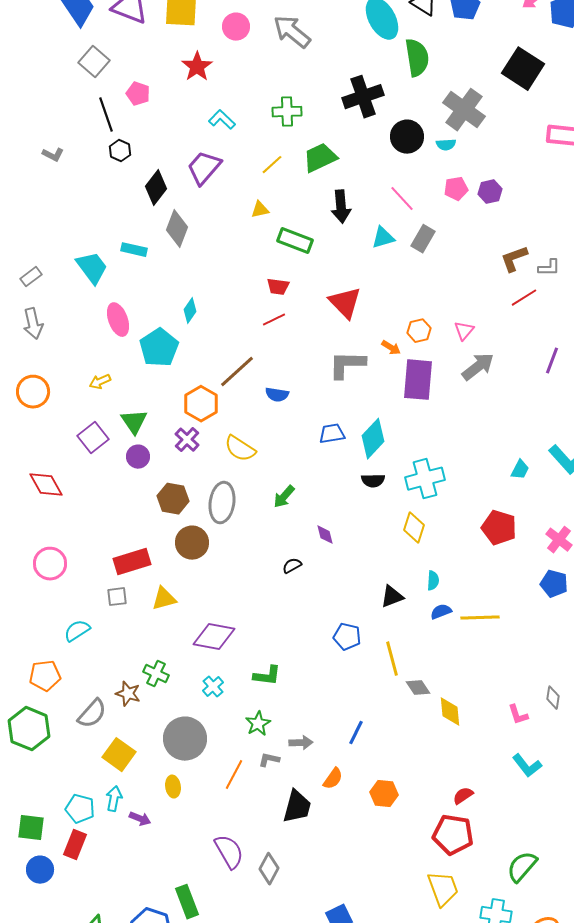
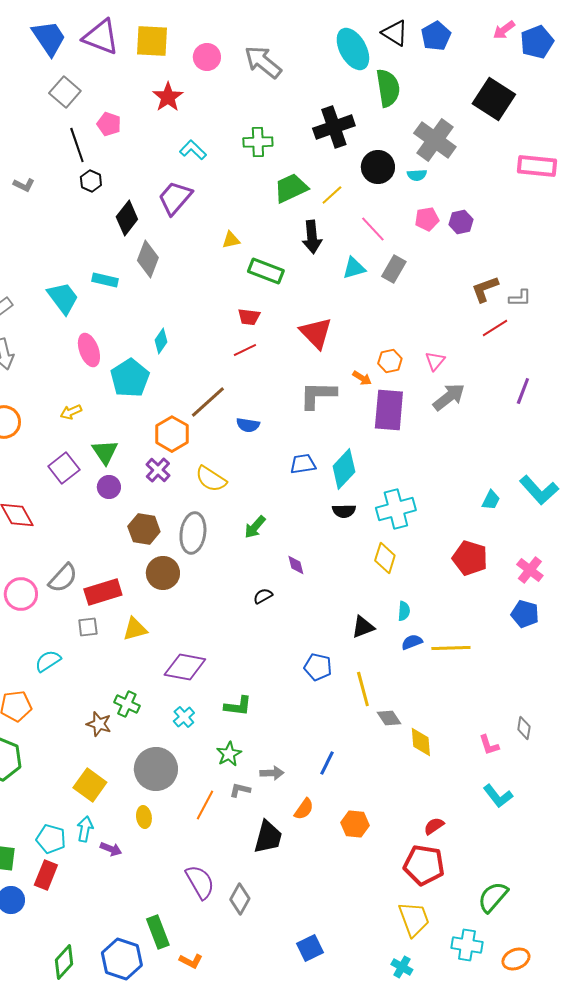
yellow line: (272, 165) -> (332, 195), moved
gray semicircle: (92, 714) -> (63, 578), moved

